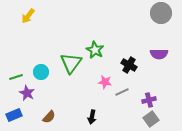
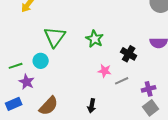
green triangle: (71, 63) -> (55, 37), moved
brown semicircle: (49, 117) -> (49, 106), size x1.5

